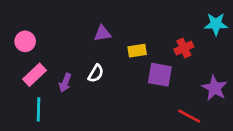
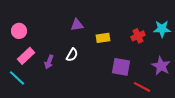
cyan star: (216, 24) -> (162, 29), moved
purple square: (160, 75) -> (121, 67), moved
cyan line: (38, 109) -> (17, 78), moved, turned -48

